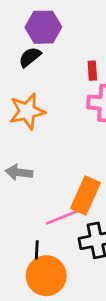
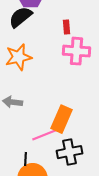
black semicircle: (30, 57) -> (20, 17), size x1.4

